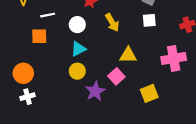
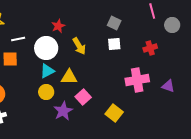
white circle: (77, 25) -> (46, 48), size x1.5
yellow triangle: (128, 55) -> (69, 77), moved
yellow square: (149, 93) -> (114, 113), turned -30

